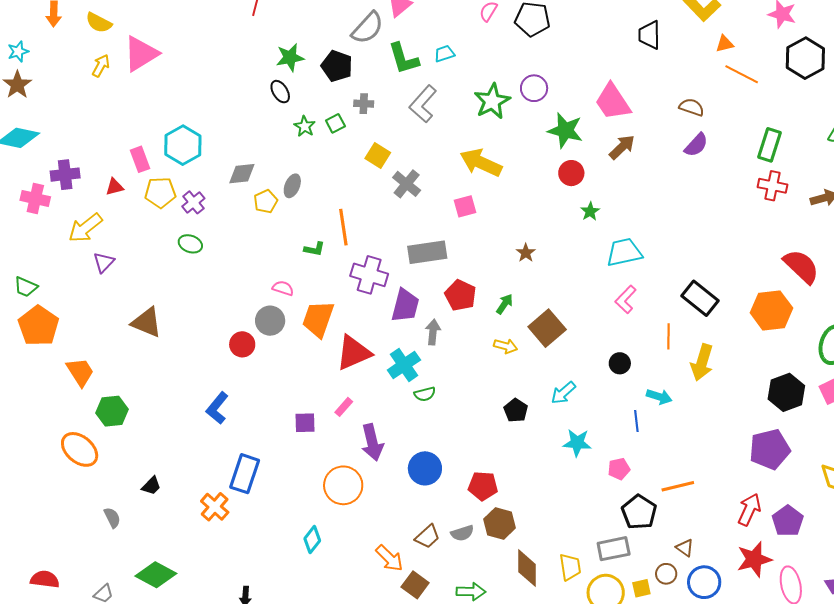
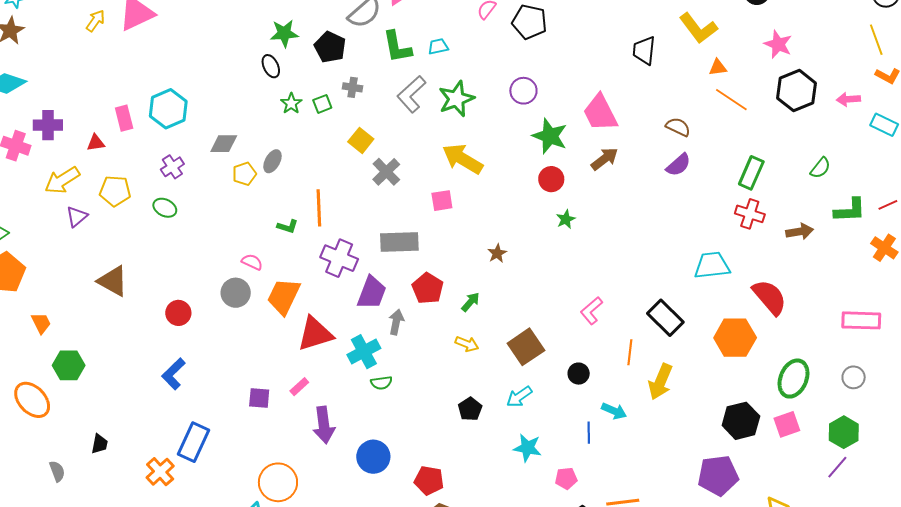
green star: (492, 101) -> (456, 99), moved
yellow pentagon: (160, 193) -> (115, 191), moved
cyan trapezoid: (624, 252) -> (712, 265), moved
brown square: (547, 328) -> (526, 347), moved
red circle: (242, 344) -> (178, 313), moved
orange trapezoid: (80, 372) -> (41, 323), size x0.7
orange circle: (343, 485) -> (278, 482), moved
black trapezoid: (151, 486) -> (100, 444), turned -40

